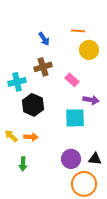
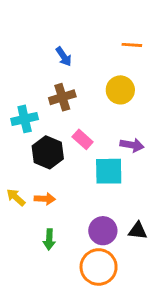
orange line: (78, 31) -> (132, 45), moved
yellow circle: (89, 50) -> (120, 90), moved
pink rectangle: (72, 80) -> (83, 139), moved
green arrow: (23, 164) -> (49, 239), moved
orange circle: (84, 184) -> (99, 267), moved

